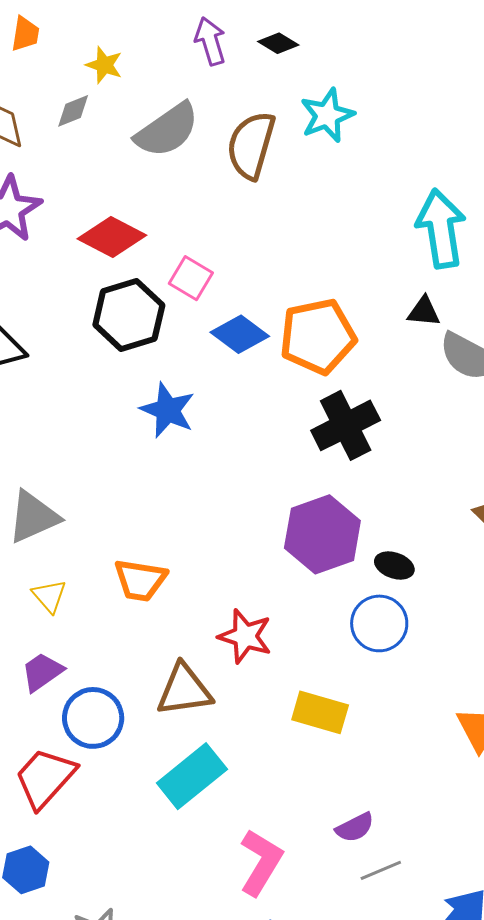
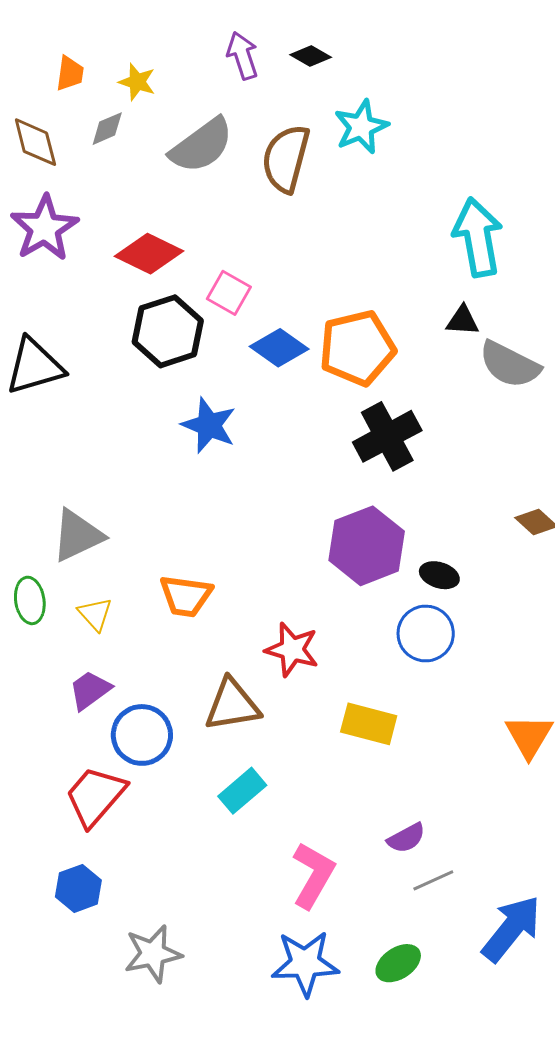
orange trapezoid: (25, 34) -> (70, 73), moved
cyan rectangle: (192, 776) -> (242, 791), size x0.7

